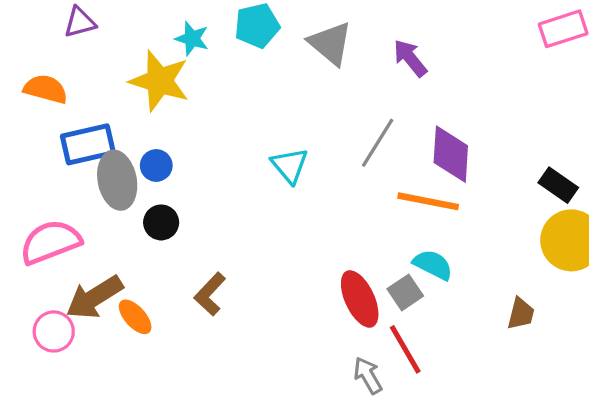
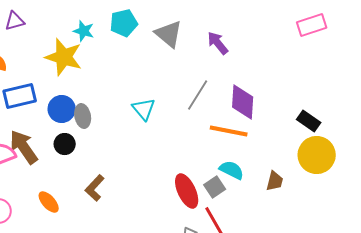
blue circle: (156, 165) -> (62, 109), size x1.4
gray ellipse: (117, 180) -> (83, 116), moved, size x0.7
brown arrow: (94, 297) -> (24, 147), moved, turned 87
brown trapezoid: (521, 314) -> (275, 181), moved

